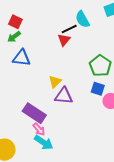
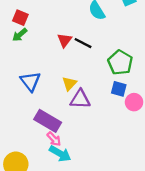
black line: (69, 29) -> (83, 43), moved, turned 56
red triangle: (64, 40) -> (65, 40), moved
blue triangle: (22, 58) -> (30, 81), moved, turned 48

